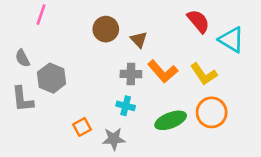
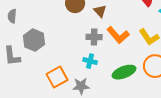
gray semicircle: (22, 58) -> (12, 16), moved, turned 32
orange square: (82, 127) -> (57, 77), size x1.5

